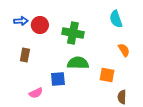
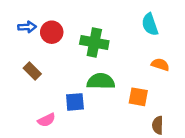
orange semicircle: (124, 50) -> (160, 64), turned -40
brown rectangle: (25, 55) -> (32, 71), turned -56

